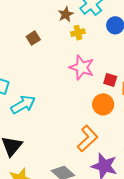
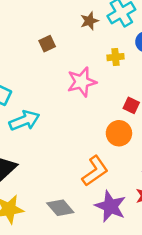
yellow cross: (78, 33) -> (116, 57), moved
pink star: (82, 67) -> (82, 82), moved, turned 30

